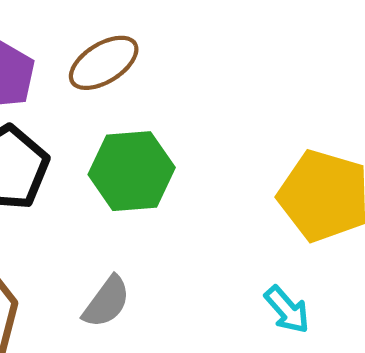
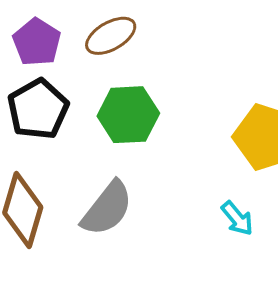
gray semicircle: (107, 302) -> (107, 208), size x1.5

